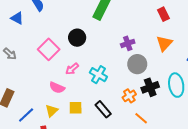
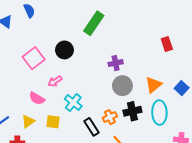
red rectangle: (163, 14) -> (167, 44), moved
orange triangle: (164, 43) -> (153, 85), moved
cyan cross: (98, 75) -> (73, 103), moved
black rectangle: (103, 109) -> (91, 127), moved

